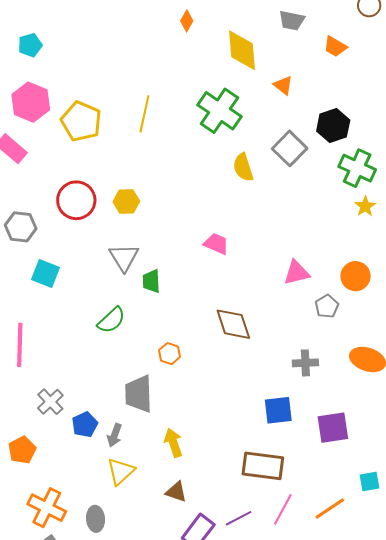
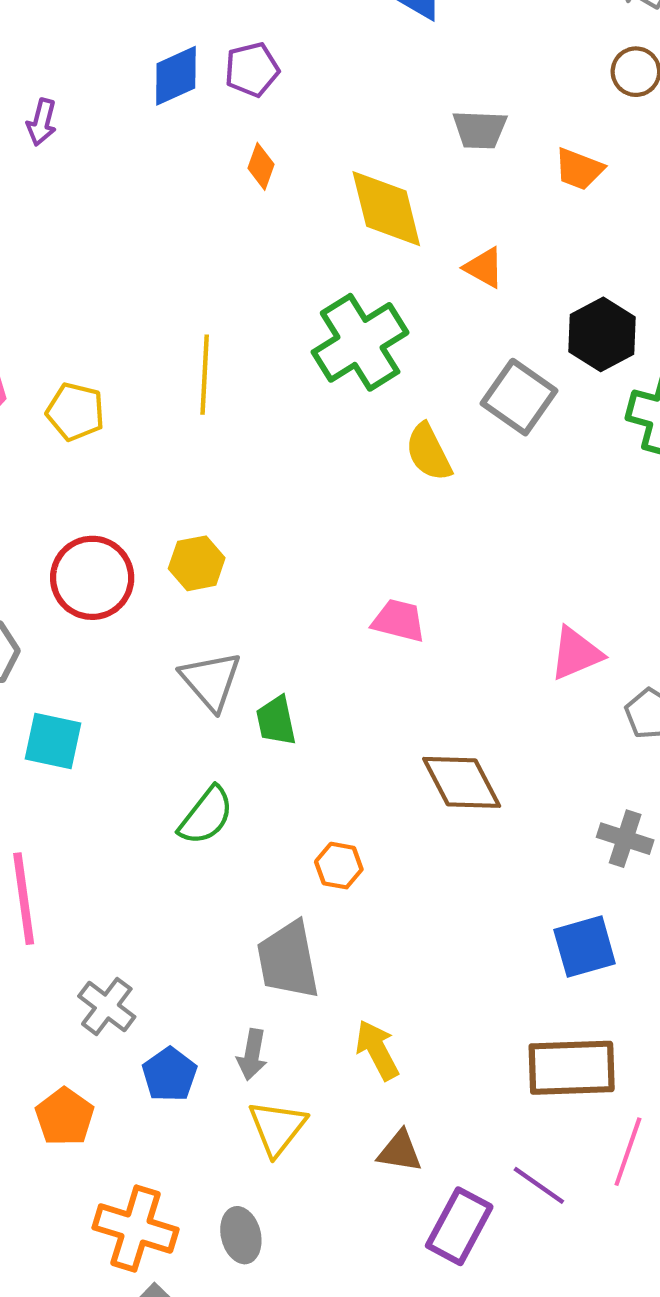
green cross: (220, 111) -> (360, 342), turned 33
yellow pentagon: (81, 121) -> (75, 412), size x0.7
gray cross: (305, 363) -> (625, 839), turned 30
blue pentagon: (85, 425) -> (170, 1075), moved
purple line: (239, 518) -> (539, 1185), turned 72

